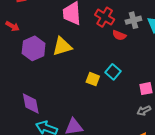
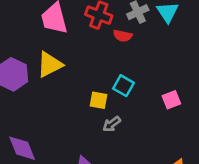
gray arrow: (144, 111) -> (112, 124), moved

